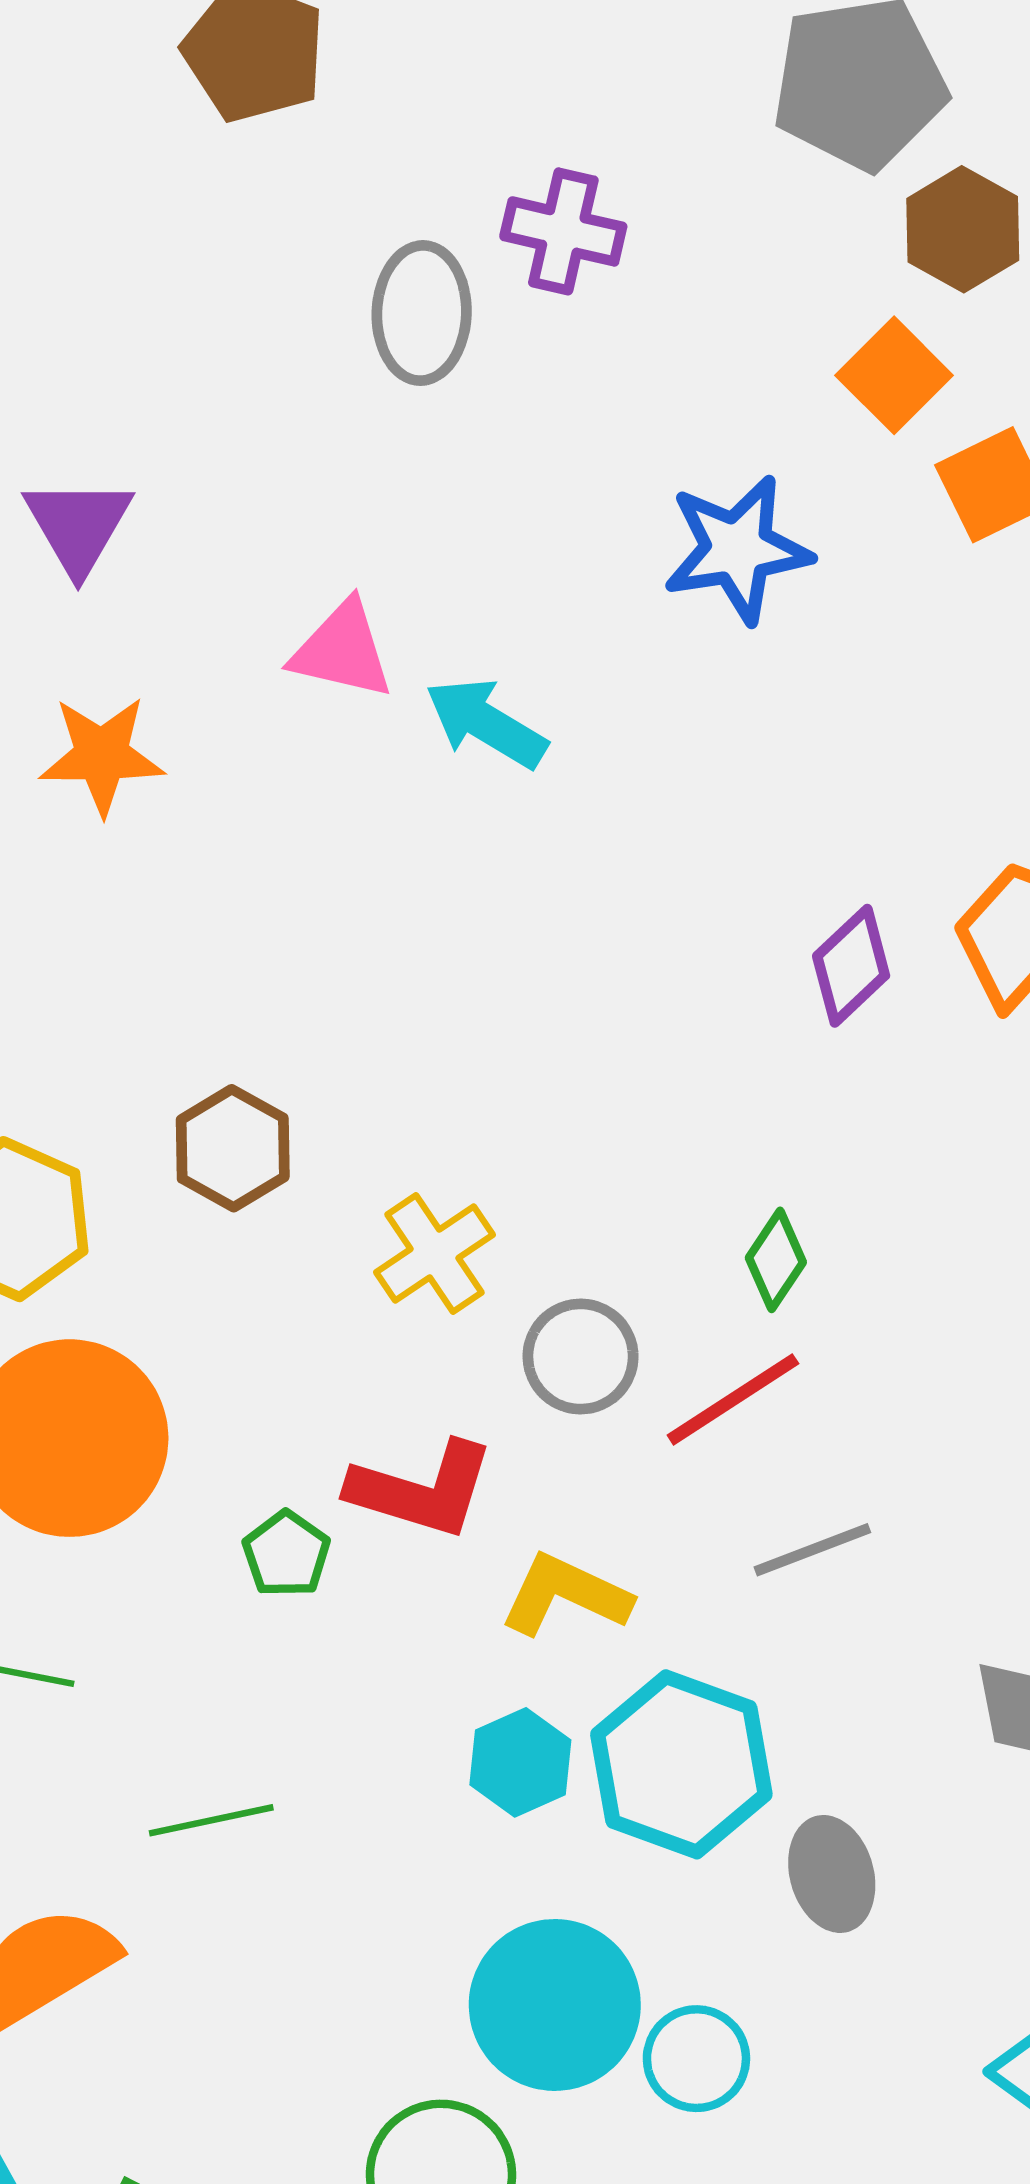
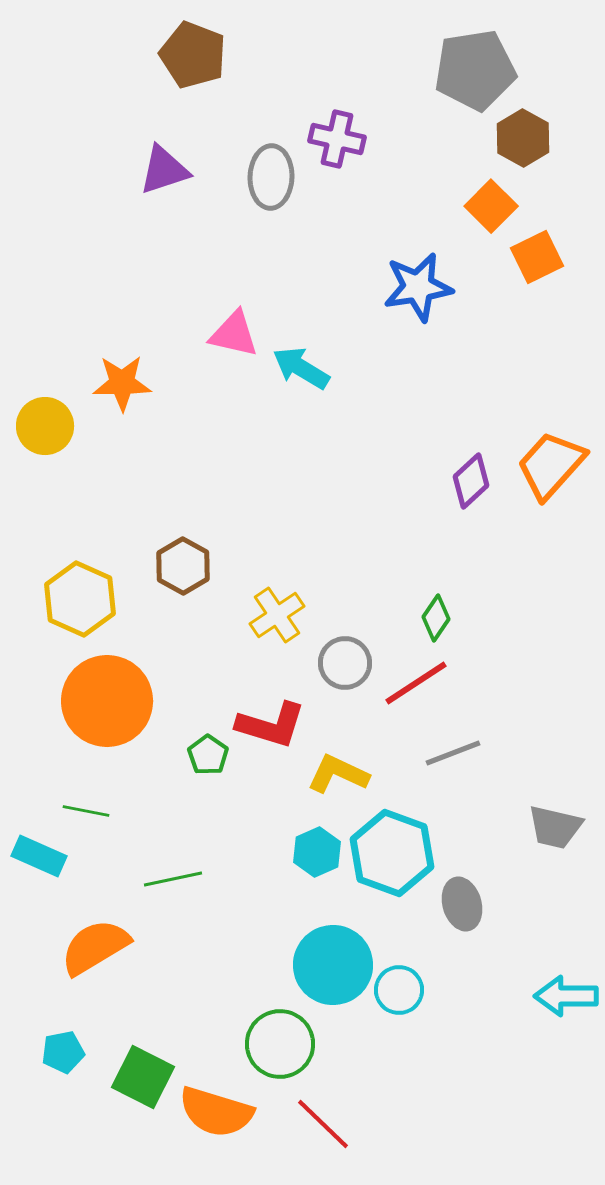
purple triangle: (78, 526) -> (164, 170), moved, turned 42

